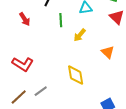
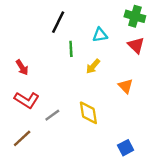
red arrow: (25, 19) -> (22, 67), moved
gray line: (41, 91) -> (52, 115), moved

